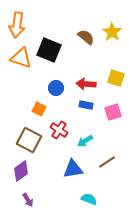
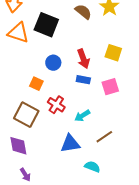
red arrow: (86, 84) -> (83, 59), turned -114
purple diamond: (21, 171) -> (18, 146), turned -65
cyan semicircle: (89, 199) -> (92, 167), moved

